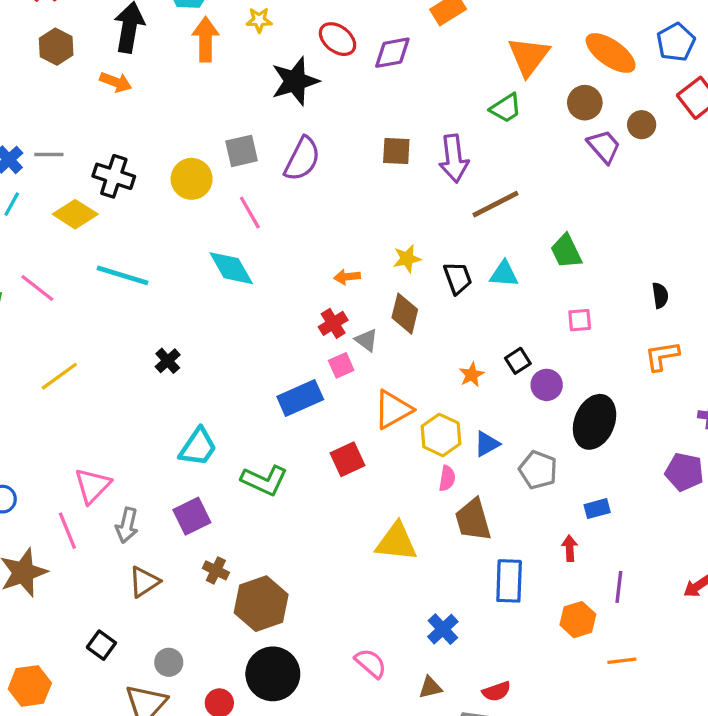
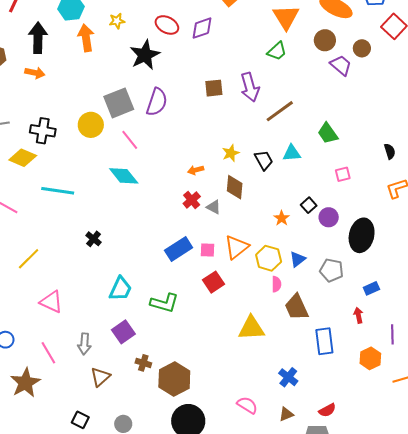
gray square: (242, 151) -> (119, 103), size x1.4
pink square: (341, 365) -> (208, 250), moved, turned 35
pink triangle: (92, 486) -> (51, 302), moved, turned -40

